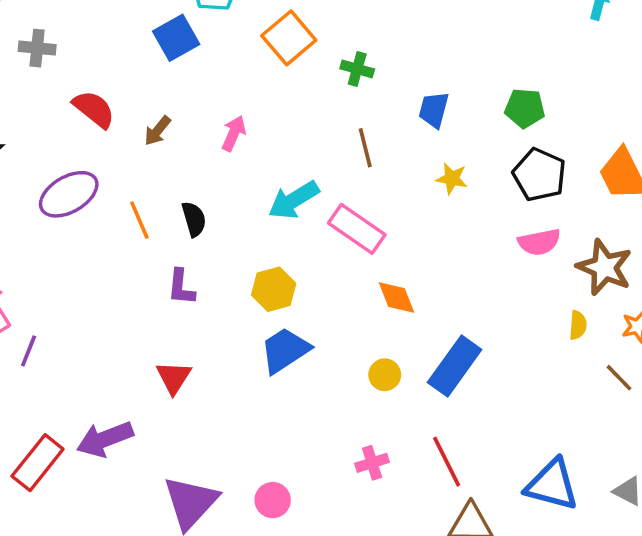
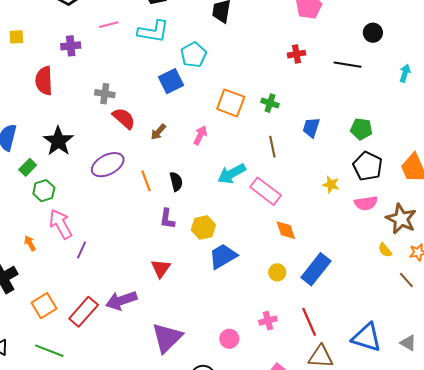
orange square: (289, 38) -> (231, 103), moved, turned -32
gray cross: (37, 48) -> (105, 94), moved
yellow star: (452, 178) -> (331, 185), moved
yellow hexagon: (274, 289) -> (203, 227), moved
yellow semicircle: (578, 325) -> (385, 250), turned 133
pink circle: (273, 500) -> (229, 339), moved

